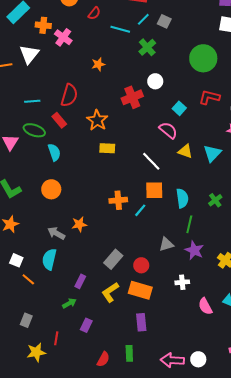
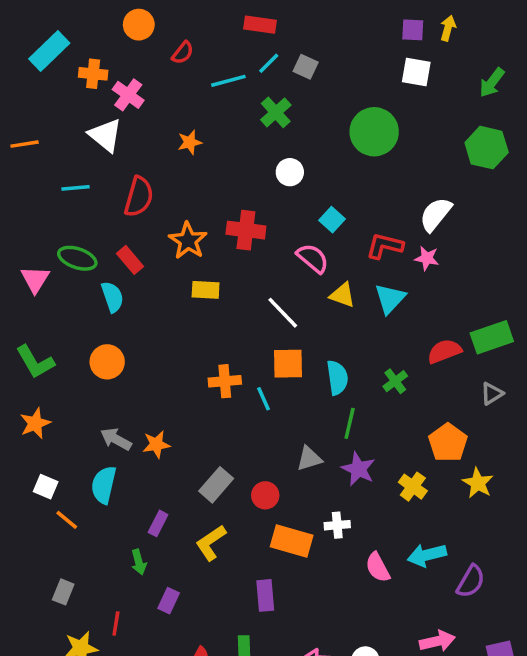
cyan line: (120, 29) -> (228, 81), turned -30
white triangle: (29, 54) -> (105, 135), moved, turned -30
red cross: (132, 97) -> (246, 230), moved, turned 30
red L-shape: (209, 97) -> (385, 246), moved
cyan line: (32, 101) -> (76, 188), moved
red rectangle: (59, 120) -> (130, 260), moved
cyan line: (140, 210) -> (263, 399), turned -64
orange star: (79, 224) -> (156, 444), moved
orange rectangle: (140, 290) -> (292, 541), moved
green arrow: (69, 303) -> (139, 562), turned 104

